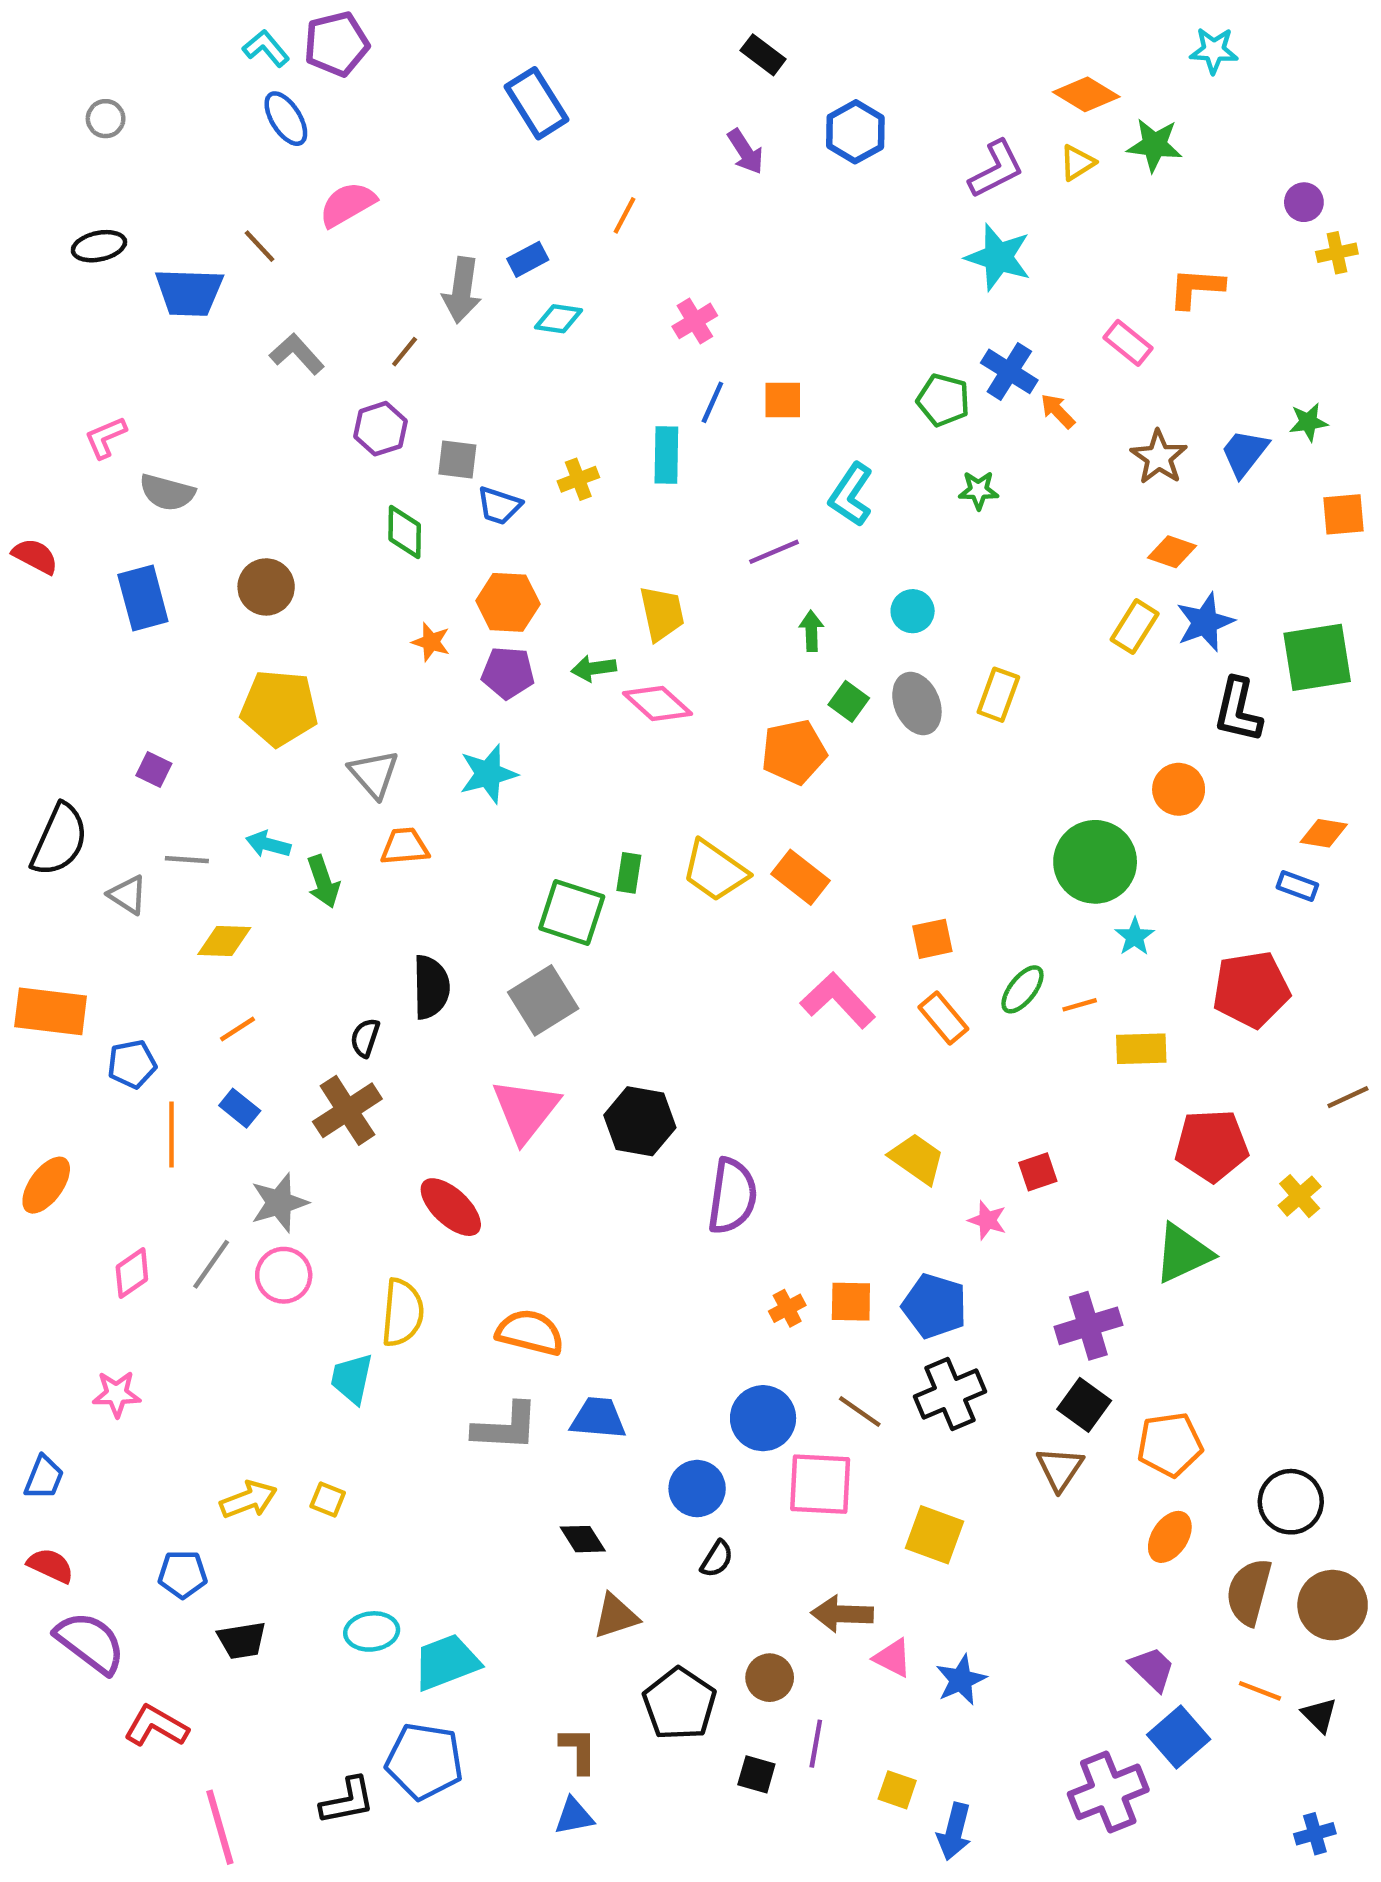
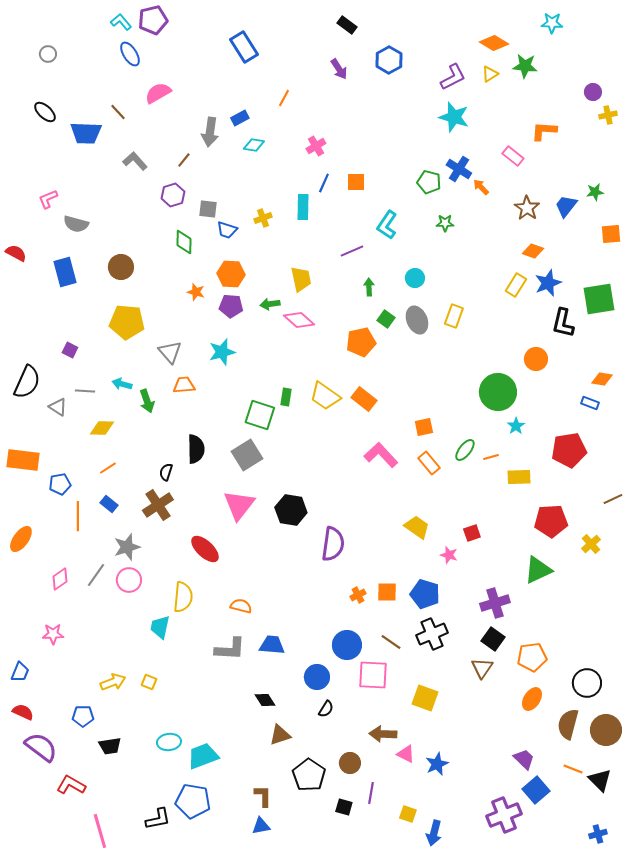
black ellipse: (99, 246) -> (45, 112), turned 55
orange semicircle: (530, 1332) -> (241, 606), size x0.7
black triangle: (1319, 1715) -> (600, 780), size x1.4

